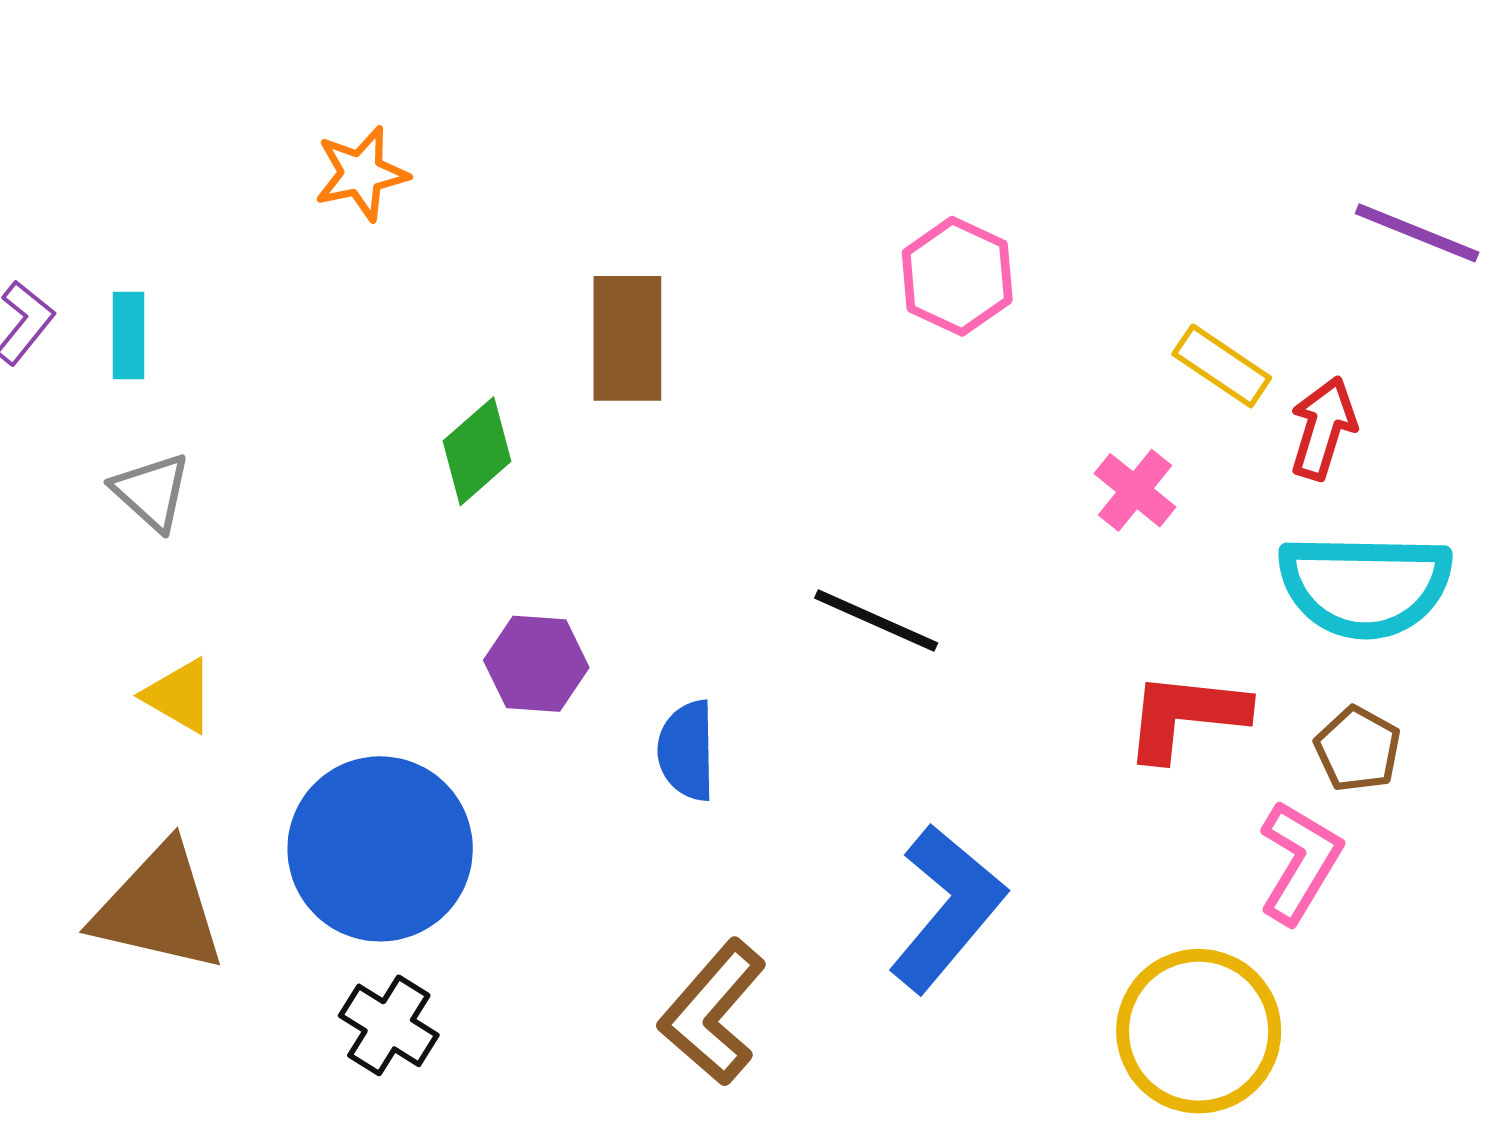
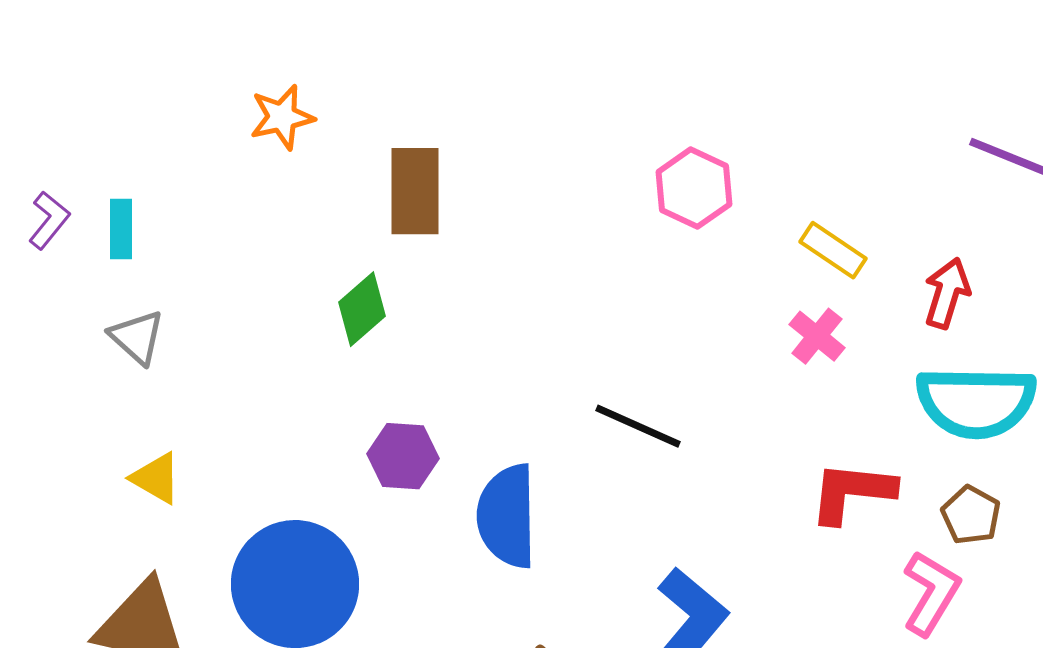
brown rectangle: (627, 338) -> (415, 191), moved
yellow rectangle: (1222, 366) -> (833, 250), moved
blue semicircle: (687, 751) -> (507, 516), size x1.5

